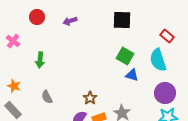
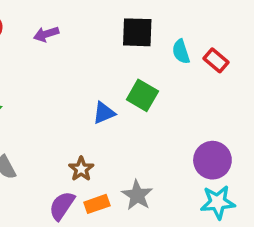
cyan semicircle: (158, 60) -> (181, 52), moved, size x0.6
blue triangle: (132, 75) -> (104, 113), moved, turned -40

